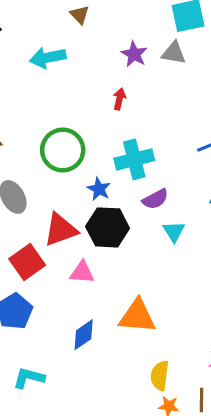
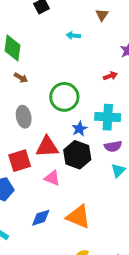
cyan arrow: (48, 58) -> (73, 36), size x0.6
red arrow: (119, 99) -> (110, 76), turned 40

